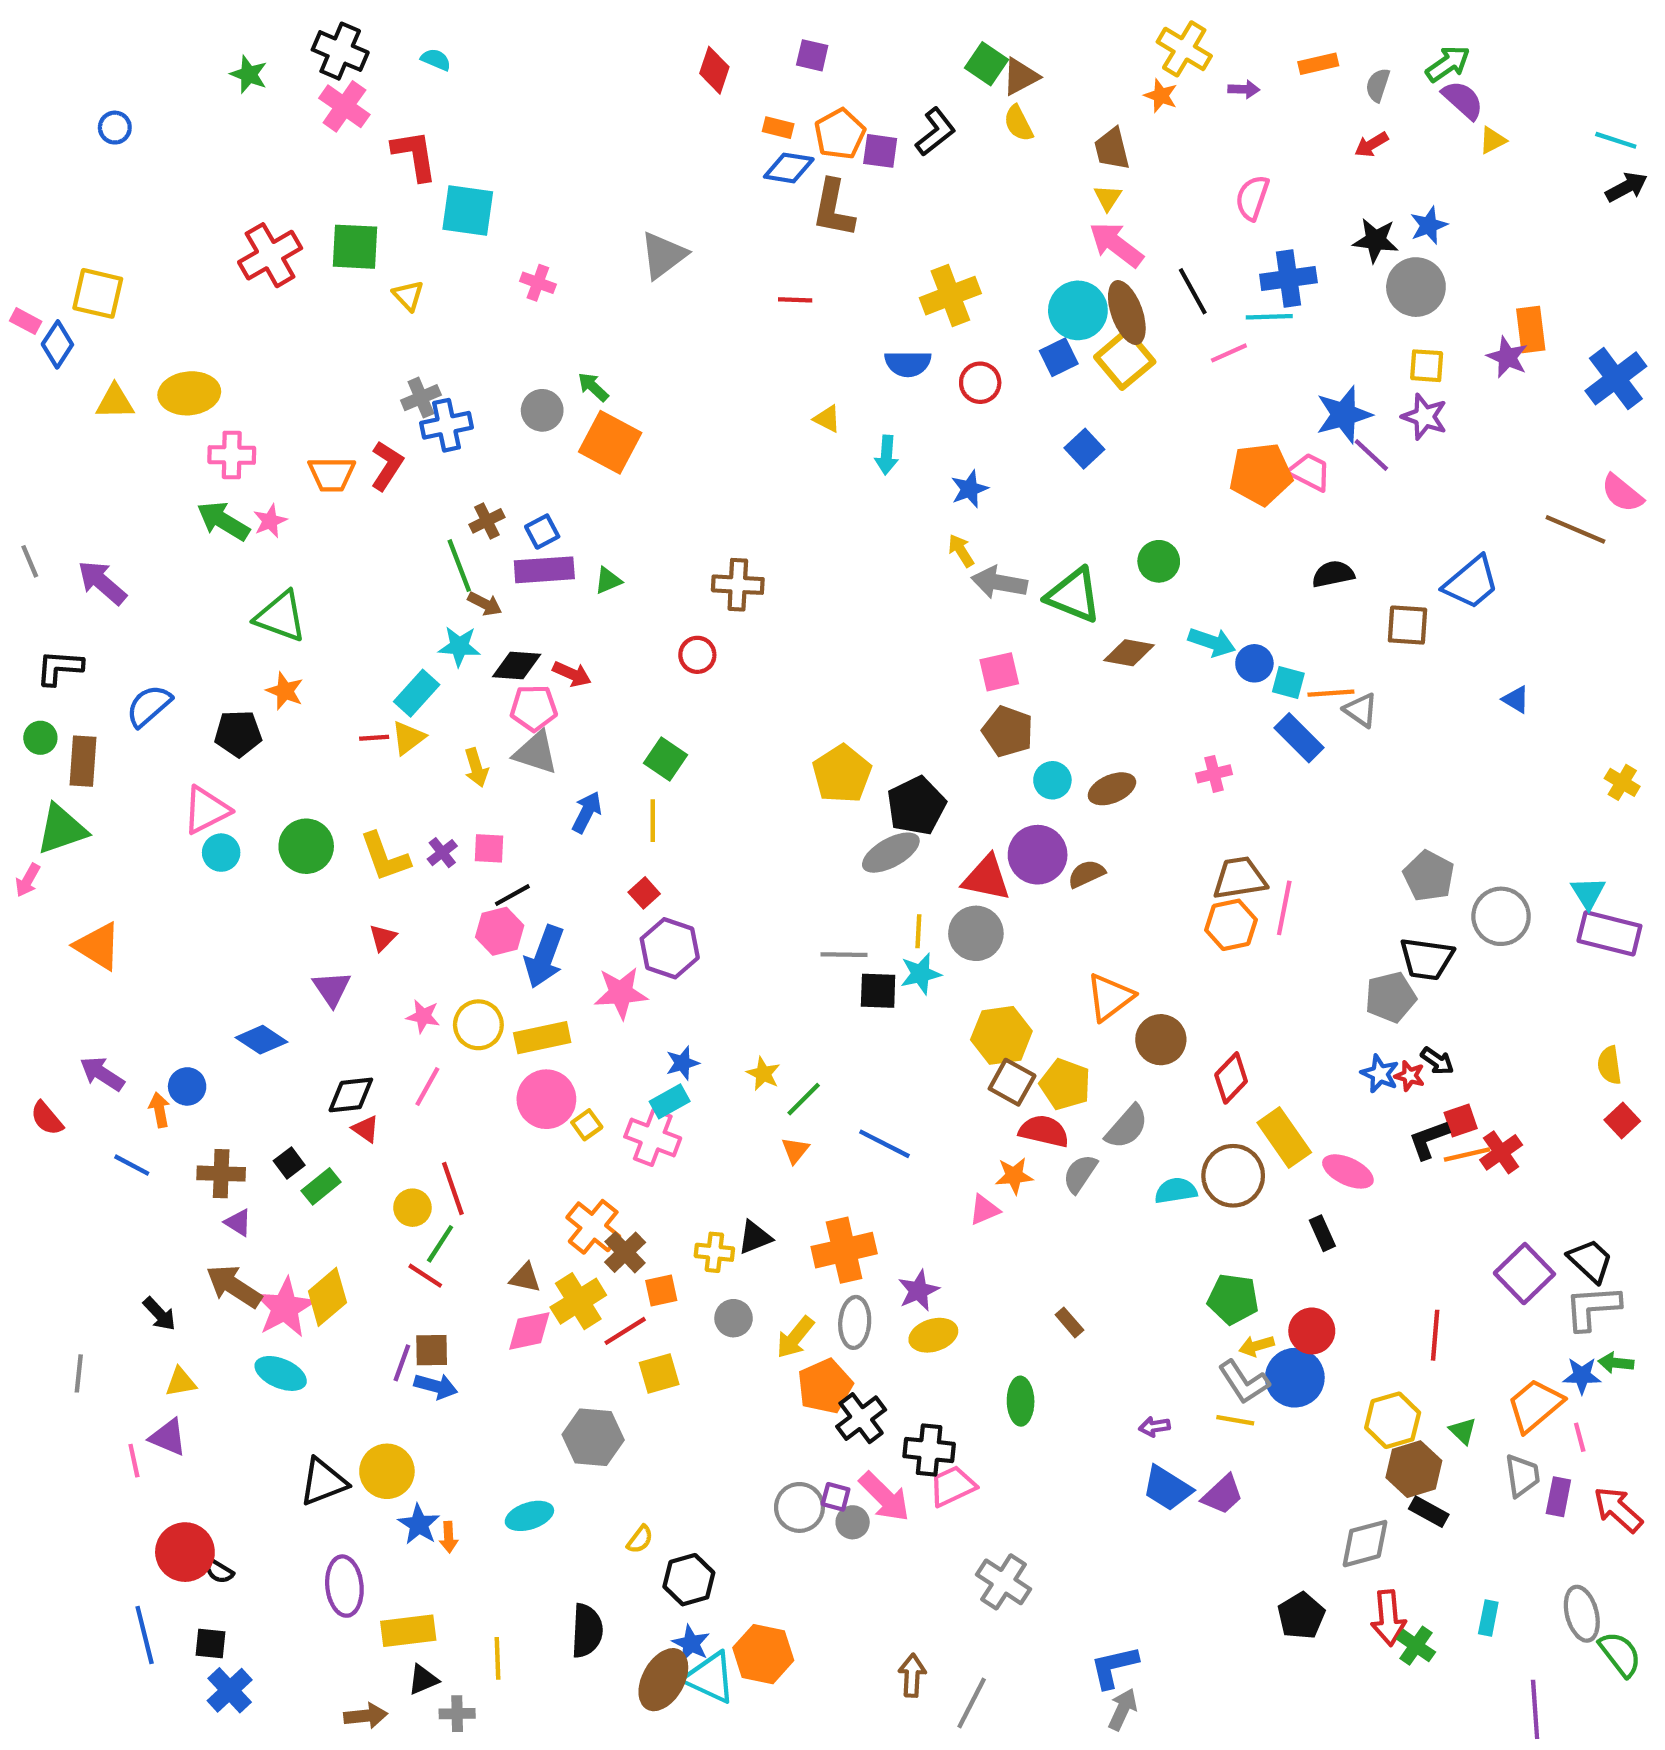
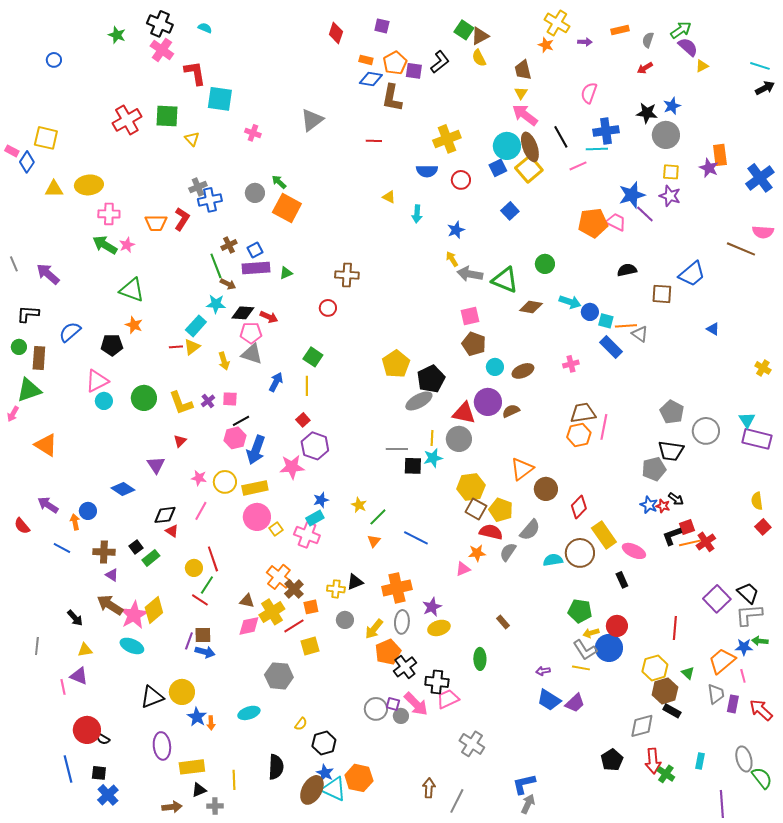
pink semicircle: (1622, 493) -> (763, 232), turned -35

